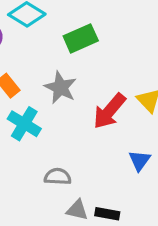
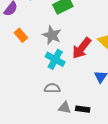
cyan cross: (24, 124) -> (55, 59), moved

